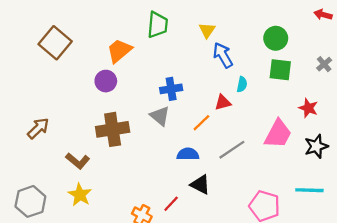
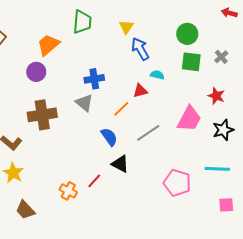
gray cross: (324, 64) -> (221, 57), moved
cyan semicircle: (242, 84) -> (157, 75), turned -88
blue semicircle: (188, 154) -> (109, 137), turned 54

